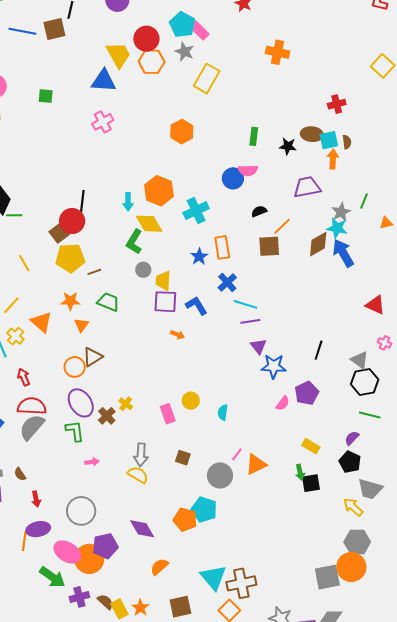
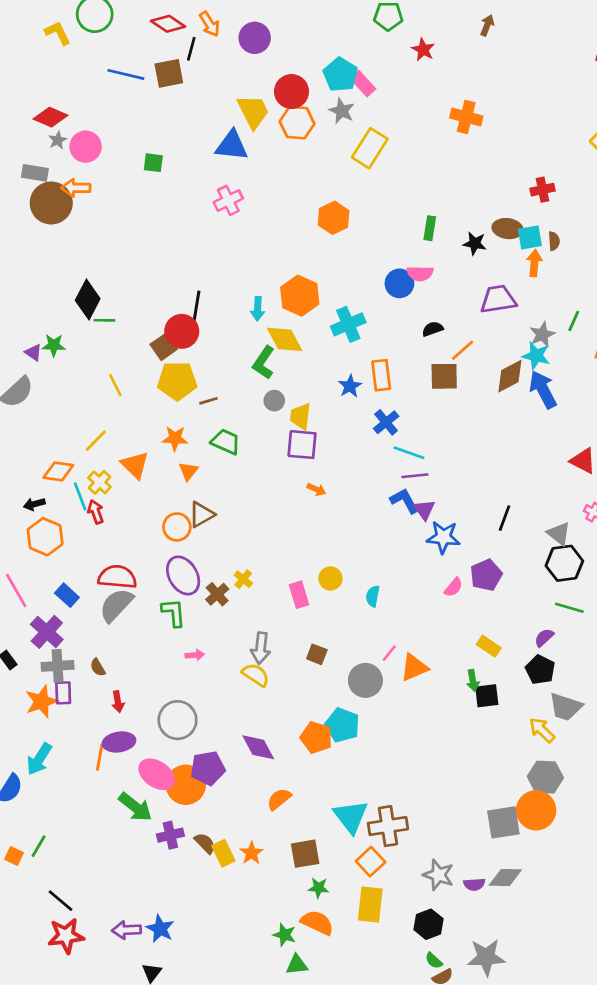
blue L-shape: (196, 306) -> (405, 501), moved
red arrow: (24, 377) -> (96, 512), moved

